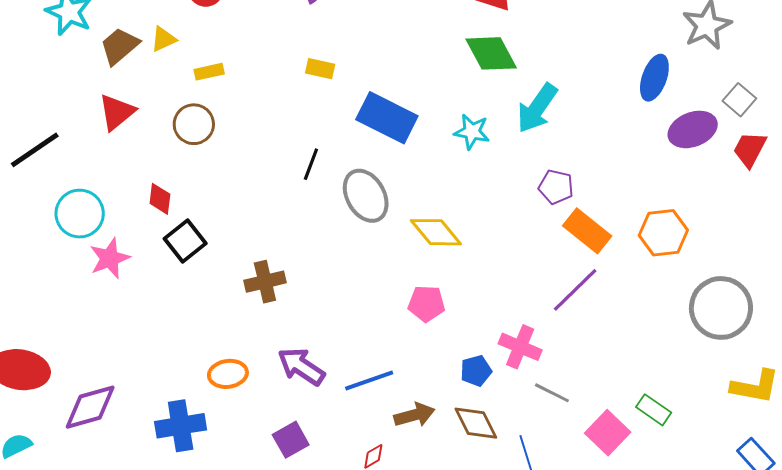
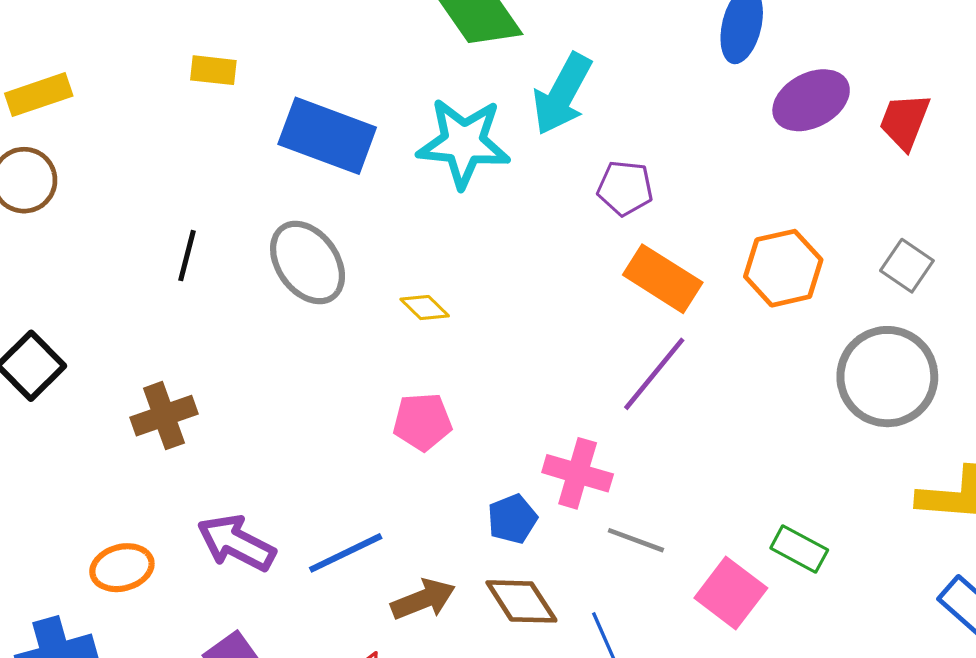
yellow rectangle: (209, 72) -> (39, 95), size x1.4
gray square: (739, 100) -> (907, 266), moved
cyan star: (472, 132) -> (464, 143), size x1.6
black line: (311, 164) -> (187, 256), moved
purple pentagon: (556, 187) -> (625, 188), moved
yellow diamond: (436, 232) -> (425, 308), size x0.6

